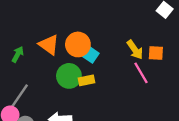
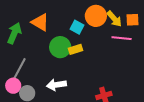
orange circle: (78, 44) -> (96, 16), moved
green arrow: (18, 54) -> (14, 33), size x1.5
pink line: (141, 73) -> (122, 38), turned -48

